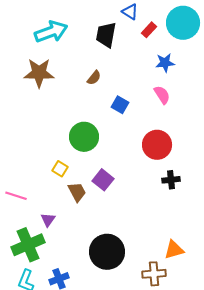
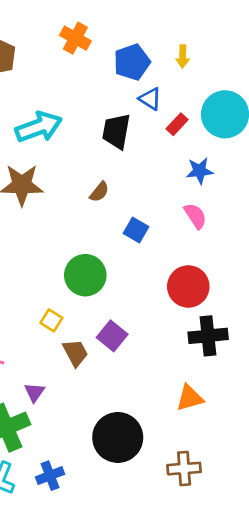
black cross: (171, 180) -> (208, 336), size x1.5
orange triangle: (174, 250) -> (190, 398), moved

